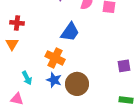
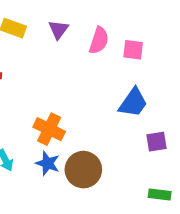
blue trapezoid: (70, 32) -> (133, 103), moved

